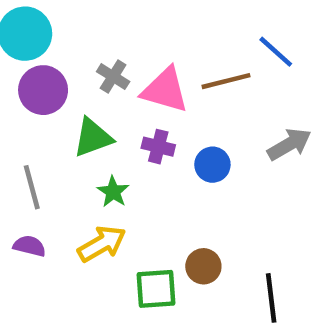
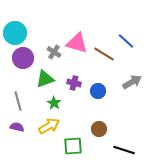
brown line: (226, 81) -> (104, 54), turned 45
pink triangle: (165, 90) -> (77, 43), moved
brown circle: (203, 266) -> (99, 129), moved
black line: (271, 298) -> (124, 150), turned -65

